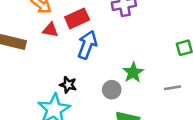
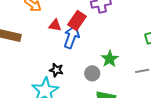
red rectangle: (77, 18) -> (77, 21), moved, turned -30
red triangle: (50, 30) -> (55, 25), moved

